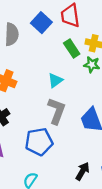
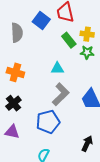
cyan triangle: (55, 80) -> (57, 68), turned 40
gray L-shape: (57, 111) -> (61, 94), turned 30

